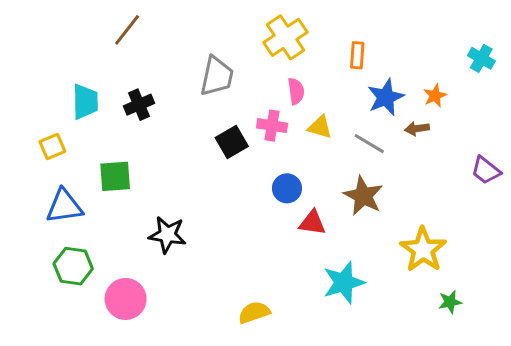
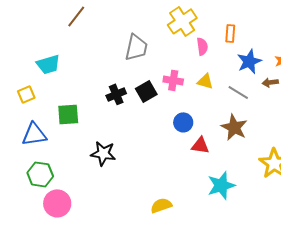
pink semicircle: (296, 91) -> (202, 46), moved
cyan trapezoid: (85, 102) -> (48, 64), turned 75
black cross: (139, 105) -> (116, 94), moved
pink circle: (126, 299) -> (57, 203), moved

